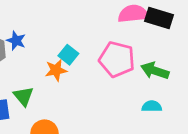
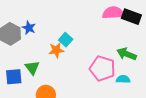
pink pentagon: (117, 59) -> (102, 68), moved

